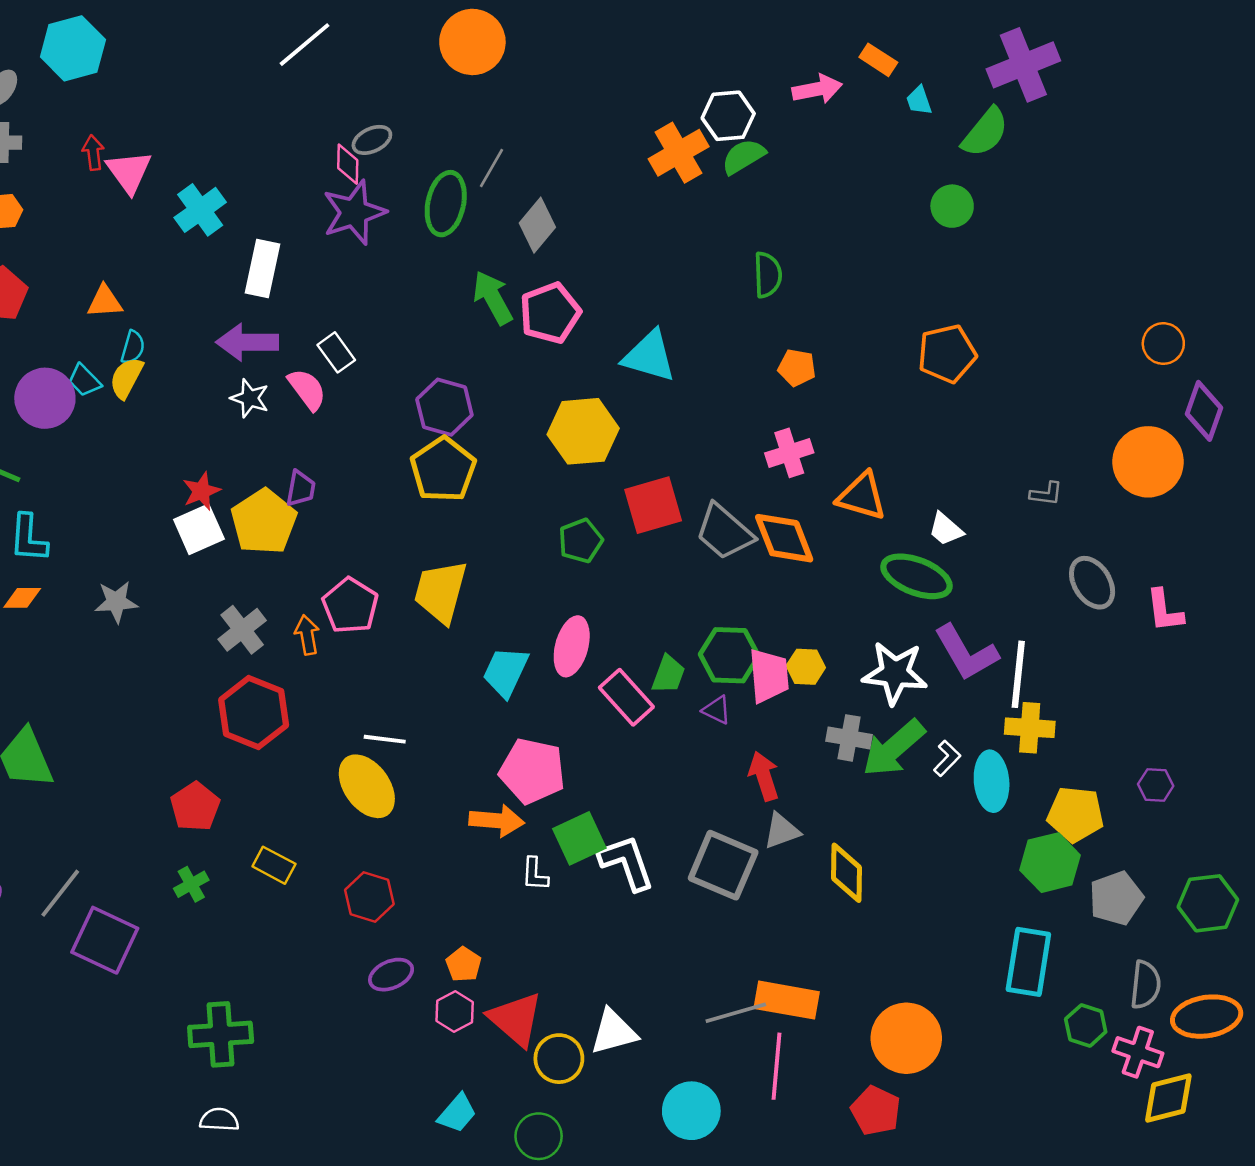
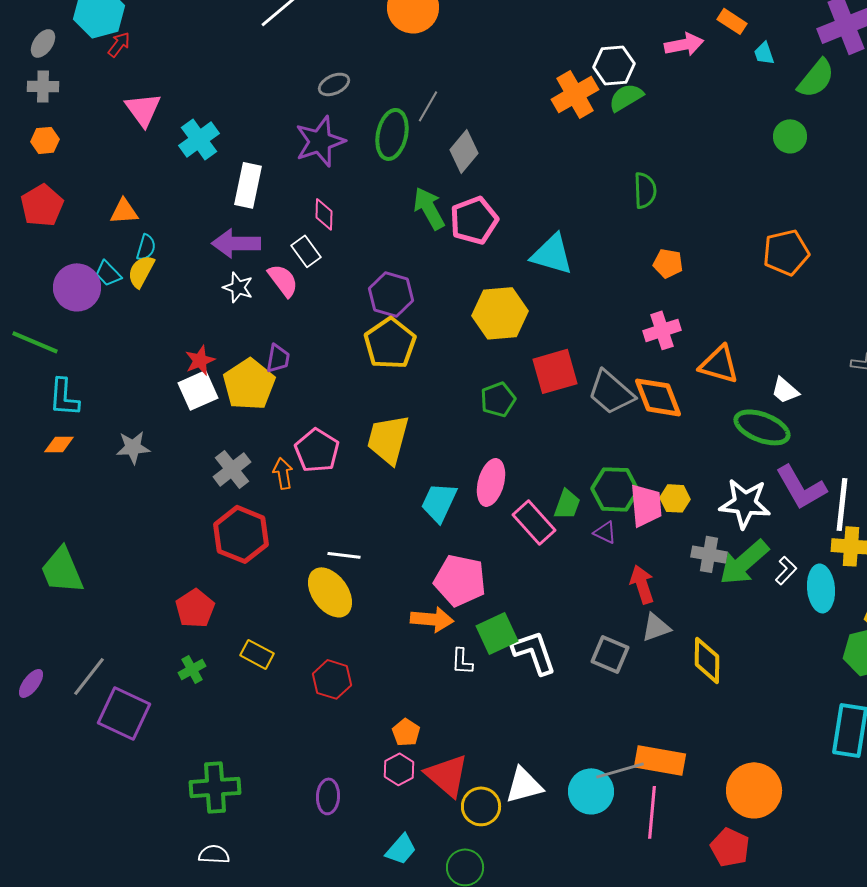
red arrow: (93, 153) -> (119, 44), moved, turned 44
pink diamond: (348, 164) -> (324, 214), moved
gray square: (723, 865) -> (610, 654), size x0.7
purple ellipse: (391, 975) -> (328, 796), moved, turned -64
cyan circle: (691, 1111) -> (591, 791), moved

